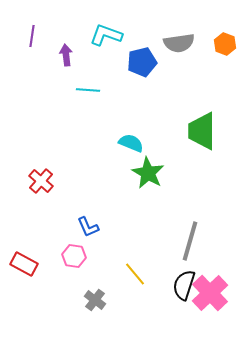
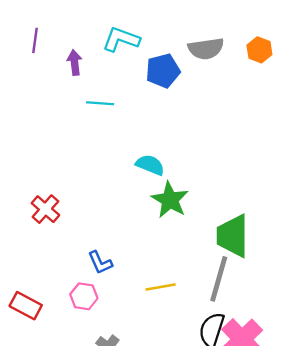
green trapezoid: (202, 131) -> (233, 236), moved
yellow line: (135, 274) -> (161, 287), moved, turned -60

